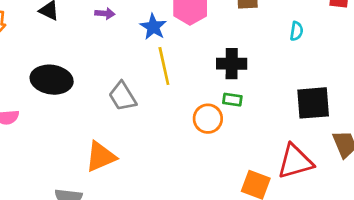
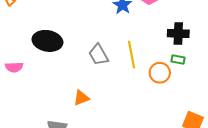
yellow line: (164, 66) -> (132, 55), moved
orange triangle: (101, 157) -> (81, 98), size x0.7

